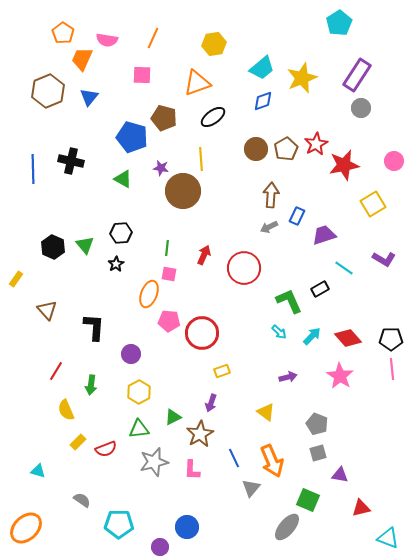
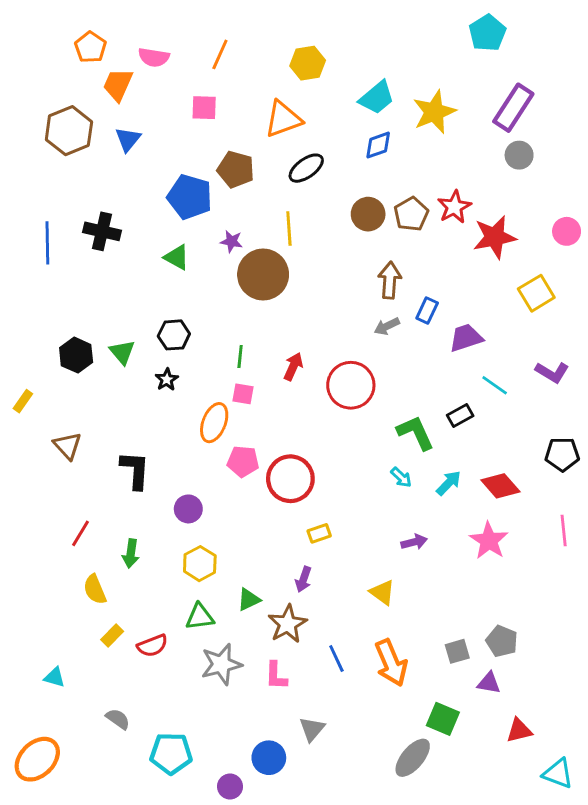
black pentagon: (391, 339) -> (562, 454), moved
gray pentagon: (317, 424) -> (502, 641), moved
gray triangle: (251, 488) -> (312, 729), moved

